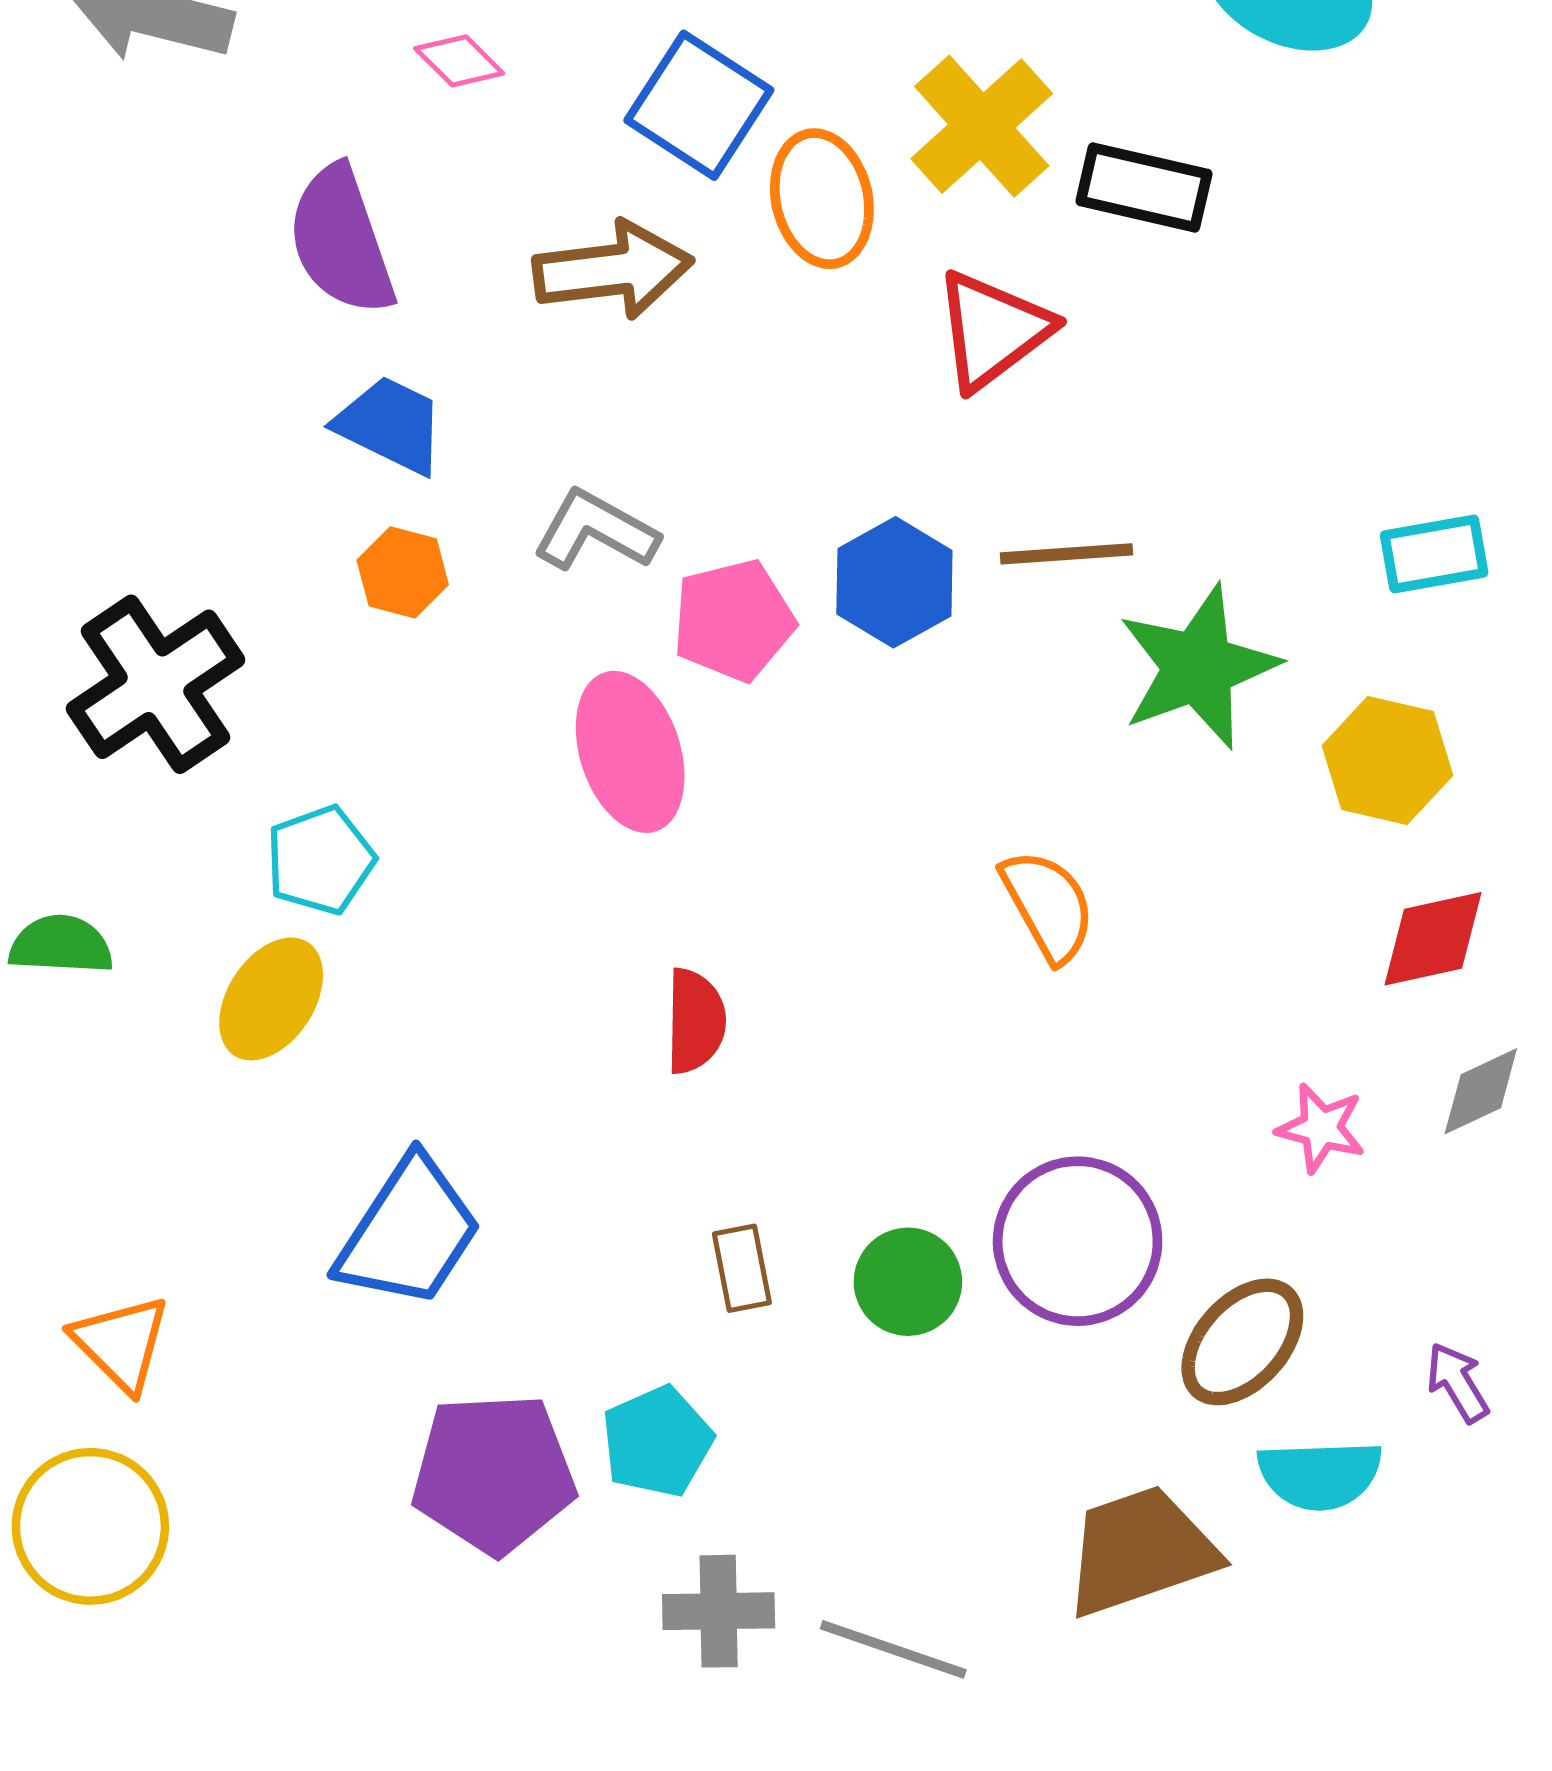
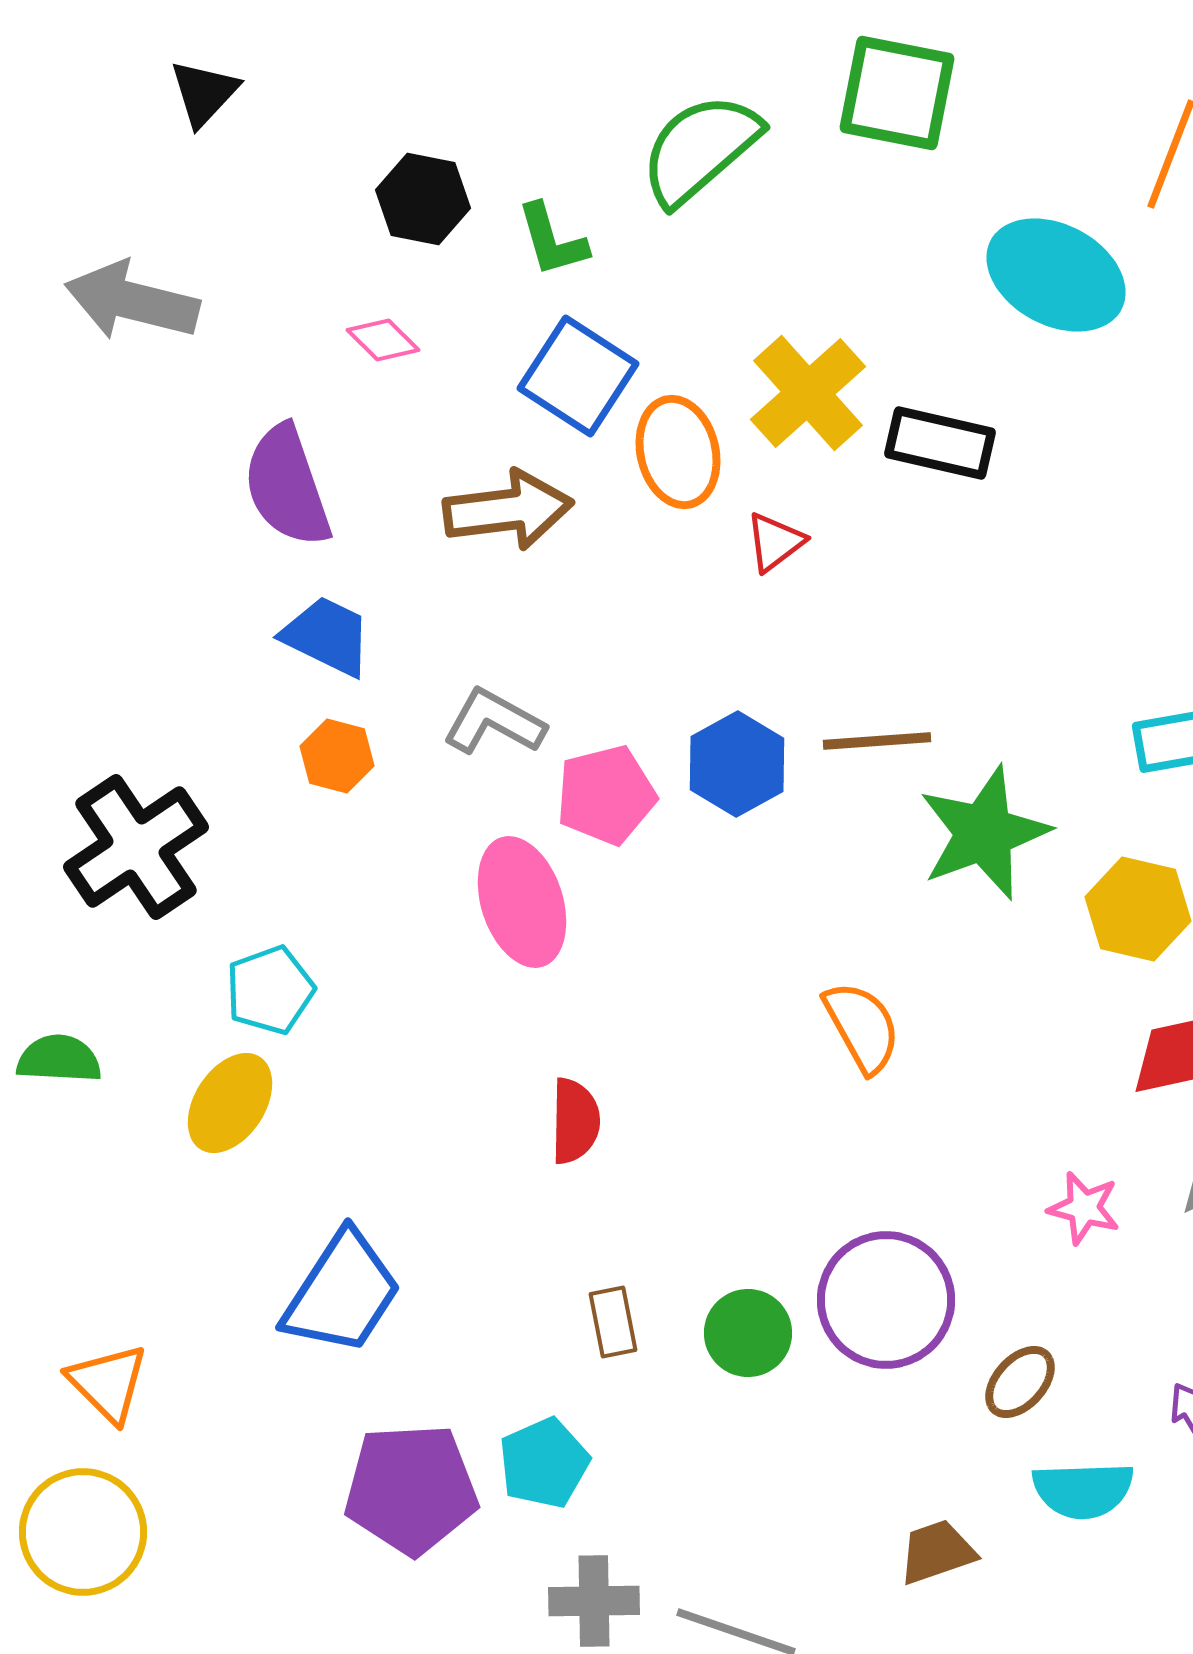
red triangle: (993, 330) -> (775, 542), moved, size x0.6
brown ellipse: (1242, 1342) -> (1020, 1382), size x0.7
brown trapezoid: (1140, 1551) -> (937, 1552), size x0.6

